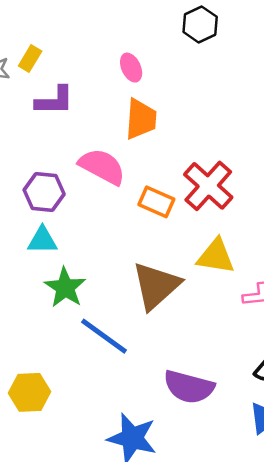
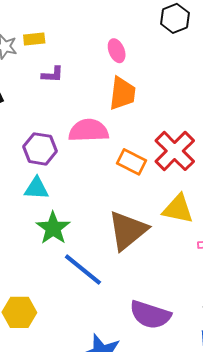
yellow rectangle: (30, 59) -> (34, 39), turned 50
purple L-shape: (54, 101) -> (52, 75), size x0.7
pink semicircle: (102, 167) -> (89, 131), turned -33

